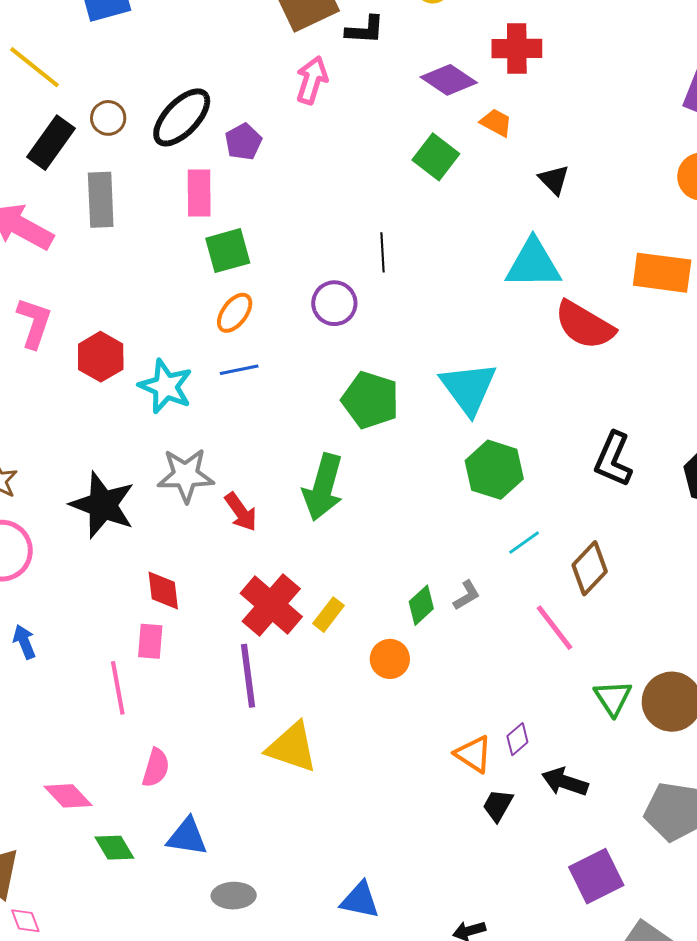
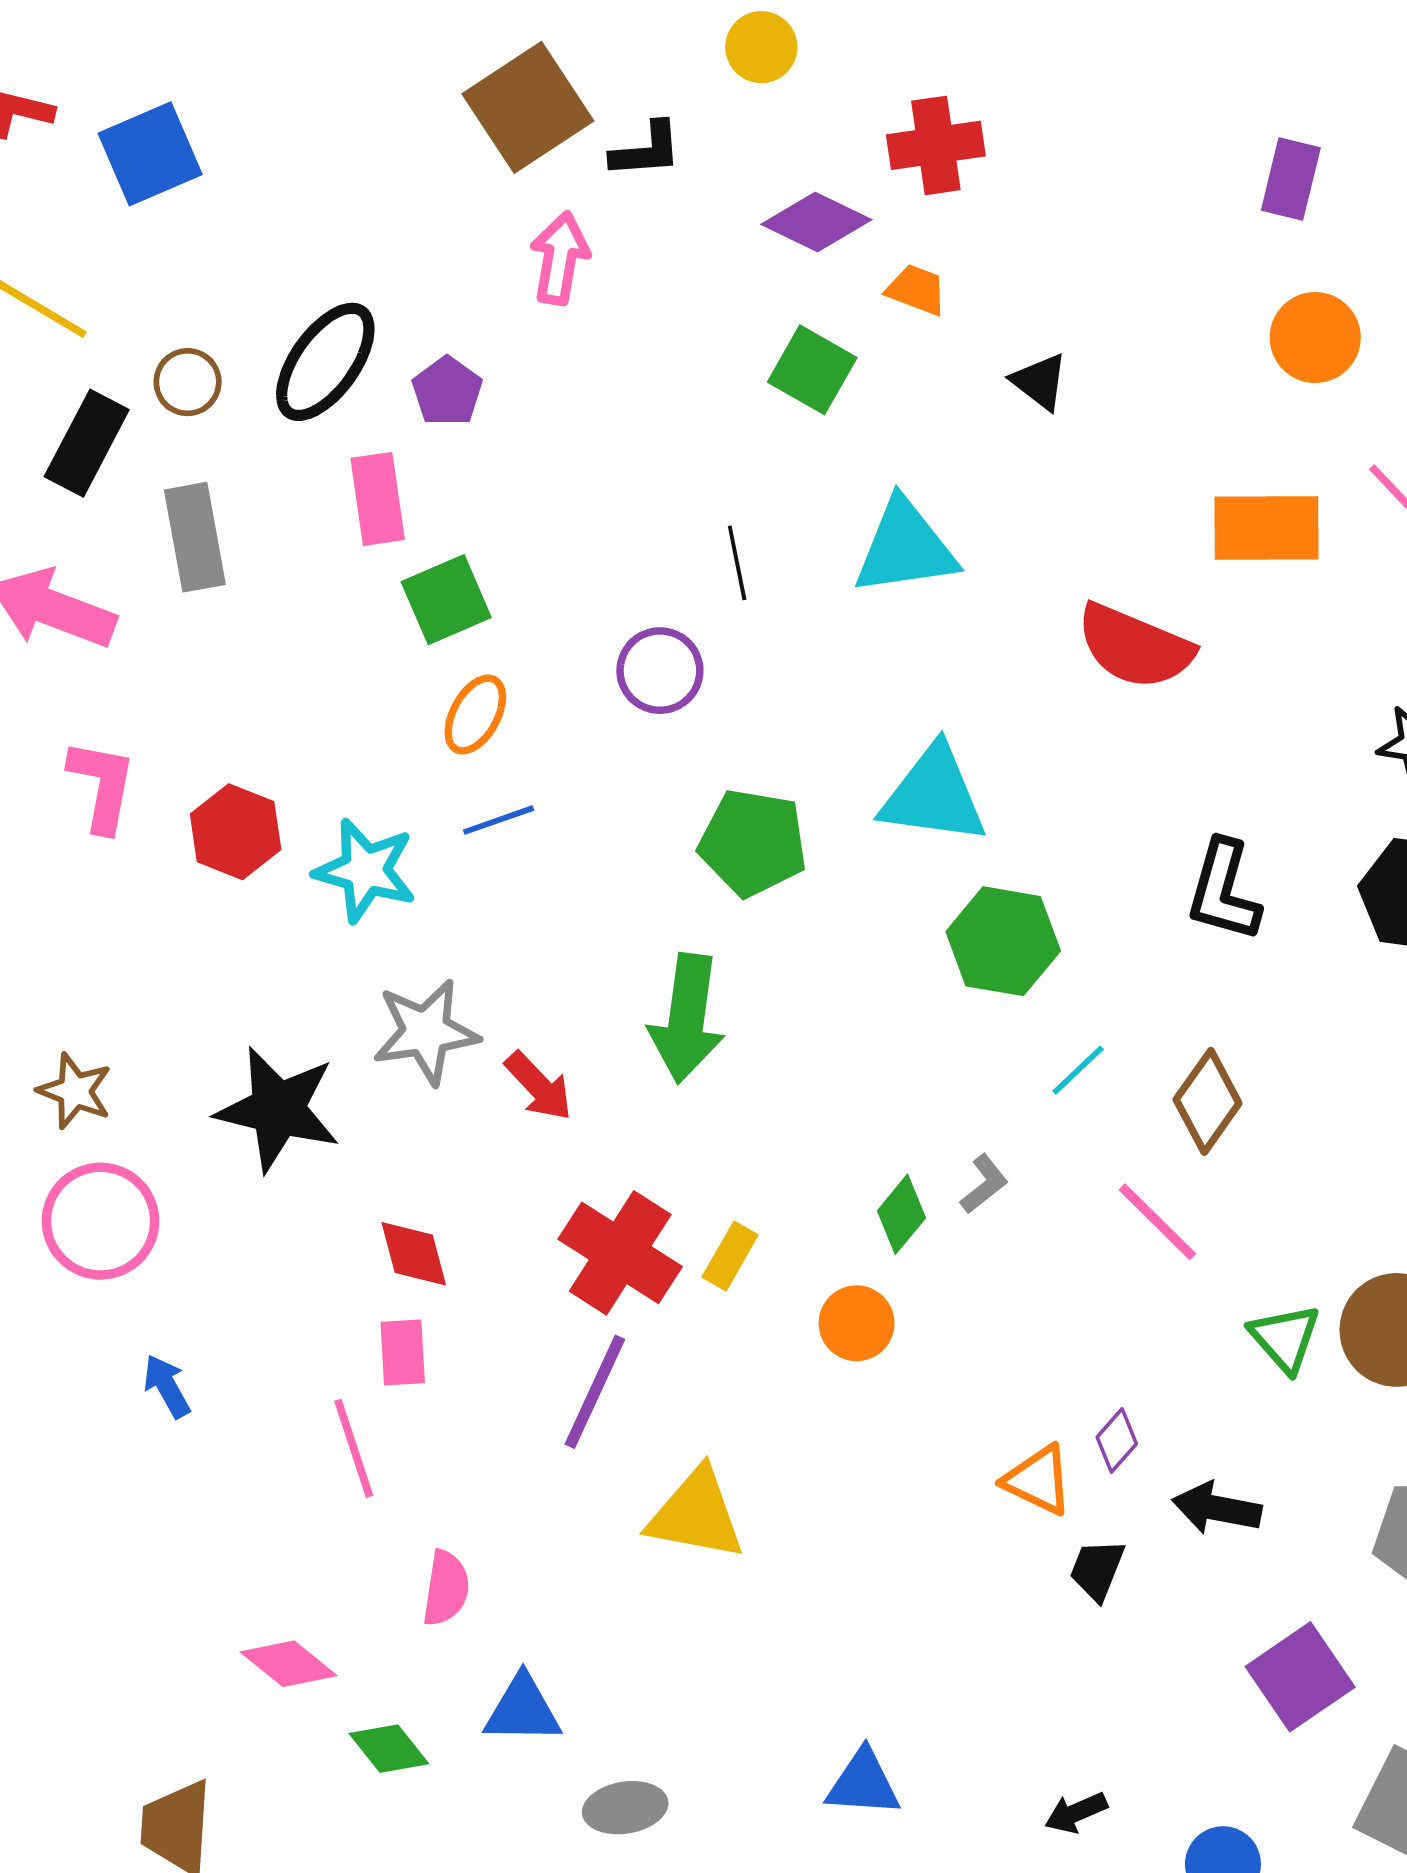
cyan triangle: (533, 264) -> (905, 548), moved
cyan triangle: (468, 388) -> (934, 795), turned -38
purple line: (248, 676) -> (595, 1392), turned 40

